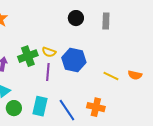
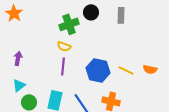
green cross: (28, 56) -> (69, 24), moved
blue hexagon: (74, 60) -> (98, 70), moved

